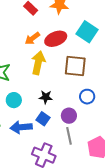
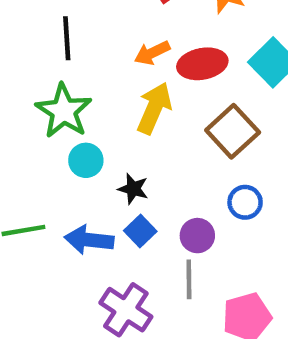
brown square: (75, 66) -> (233, 131), turned 30
black star: (46, 97) -> (133, 189), moved
cyan circle: (14, 100) -> (86, 160), moved

